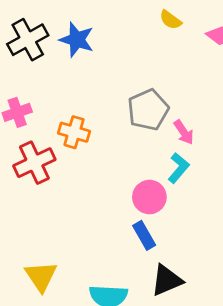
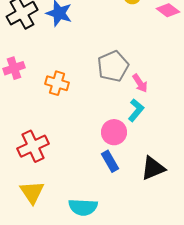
red cross: (34, 163) -> (33, 146), moved
black triangle: (167, 280) -> (153, 168), moved

